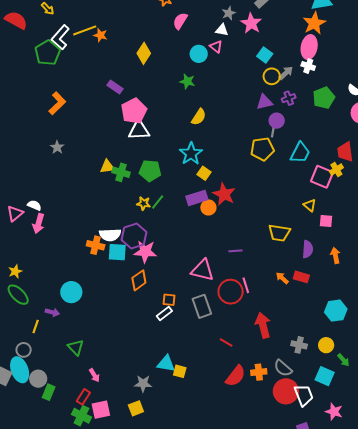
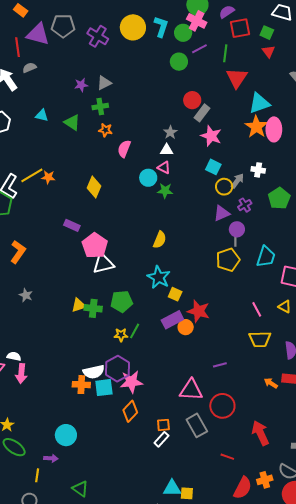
pink star: (251, 23) -> (211, 136), moved
pink ellipse: (309, 47) -> (274, 129), moved
green star: (187, 81) -> (165, 191), moved
pink line: (246, 285) -> (257, 309), moved

